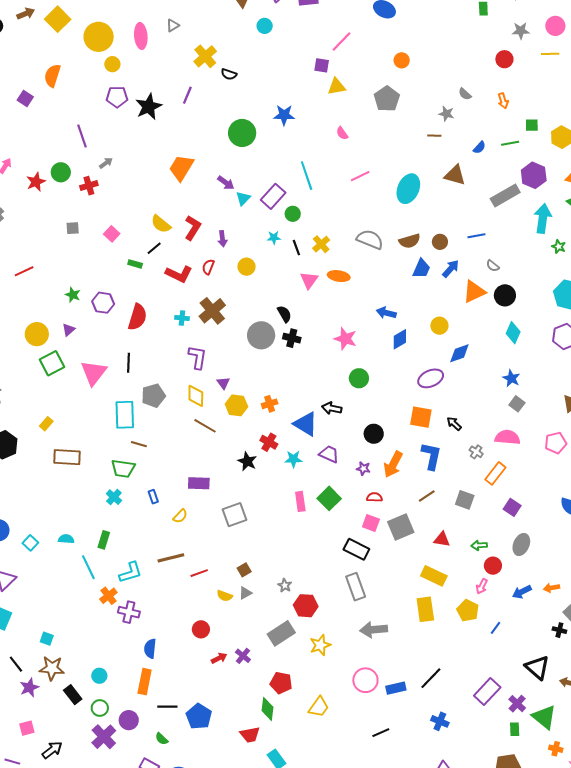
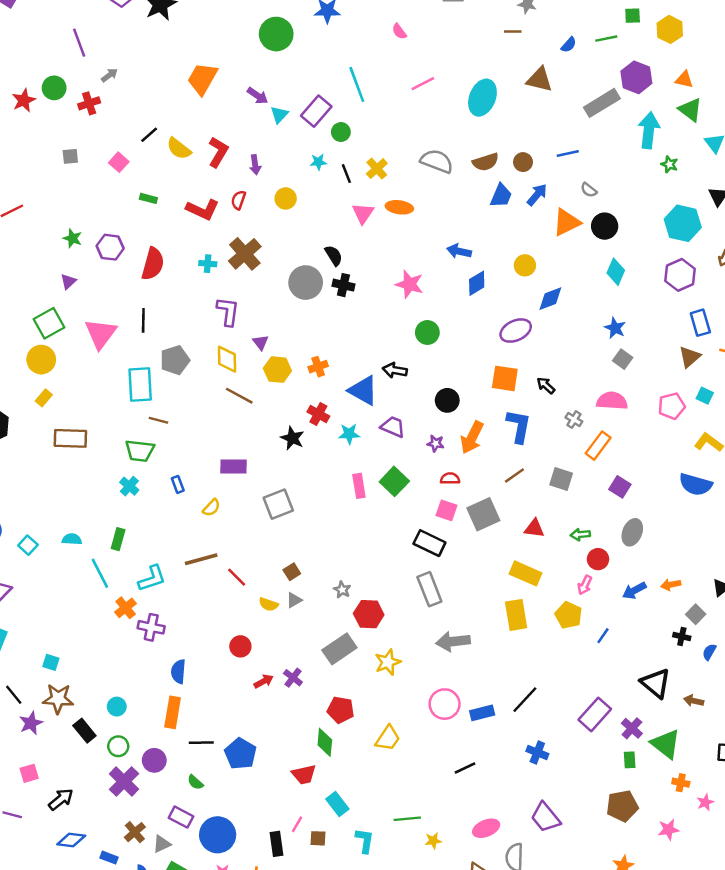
black line: (154, 248) -> (149, 135), moved
yellow circle: (37, 334) -> (41, 360), moved
red line: (199, 573) -> (237, 577), turned 66

